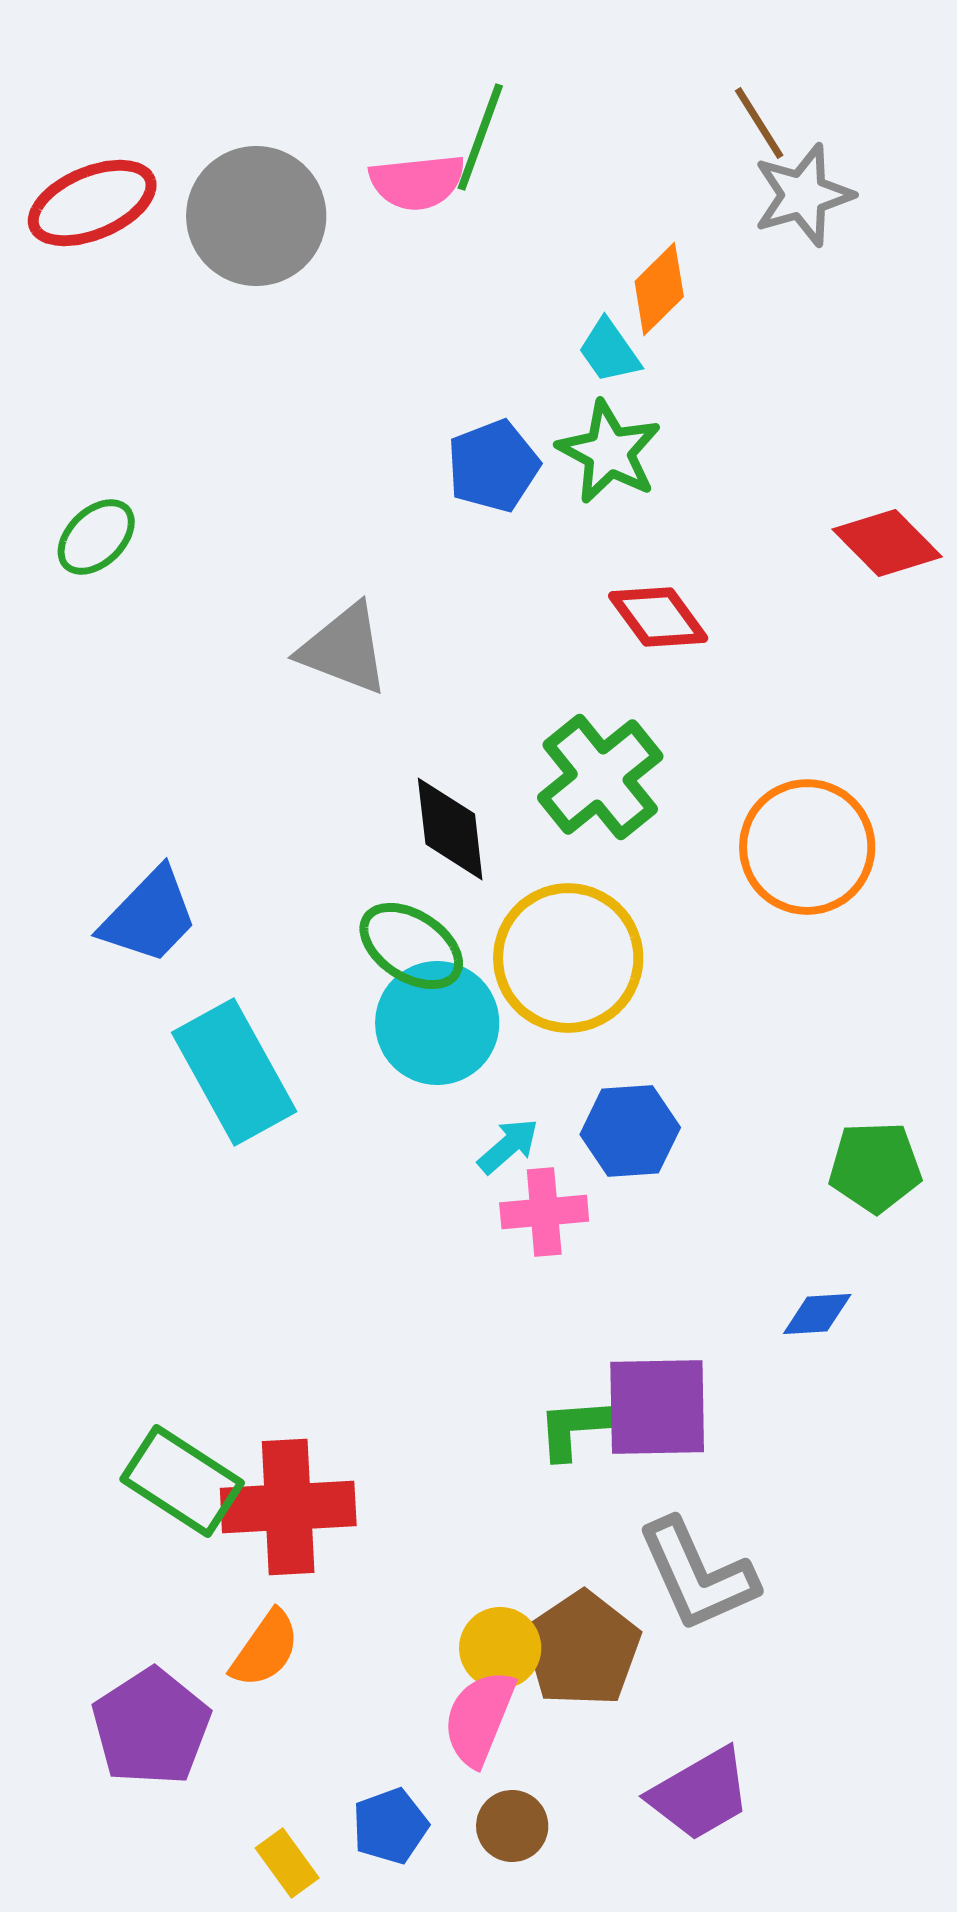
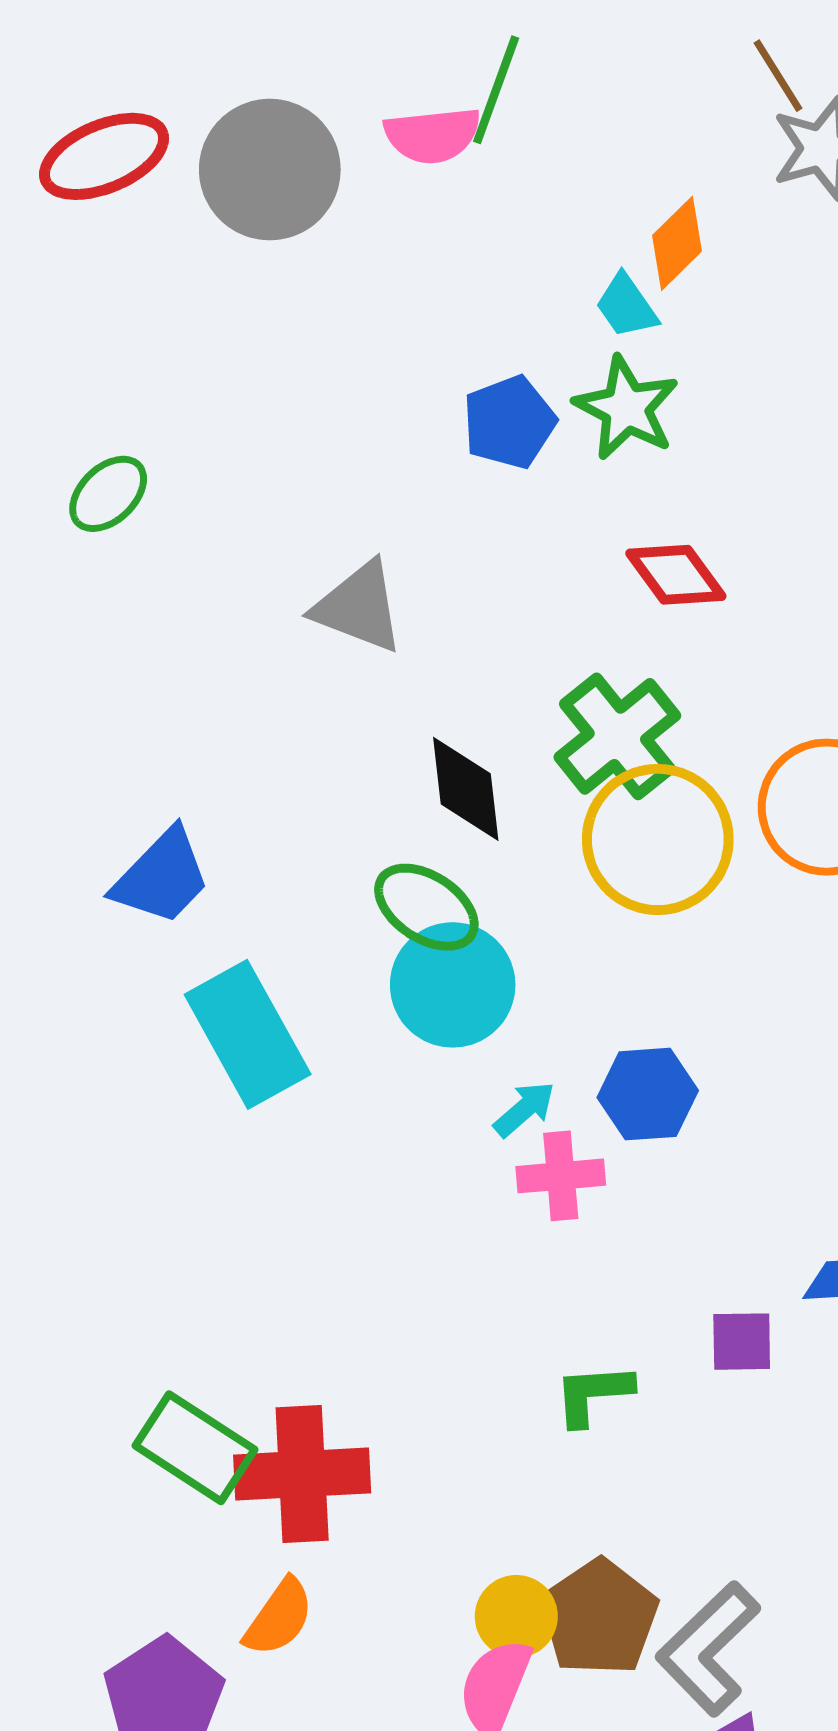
yellow circle: (568, 958) -> (658, 839), moved
purple square: (657, 1407) -> (742, 1342), moved, size x0.6
gray L-shape: (697, 1575) -> (708, 1649), moved, turned 70

